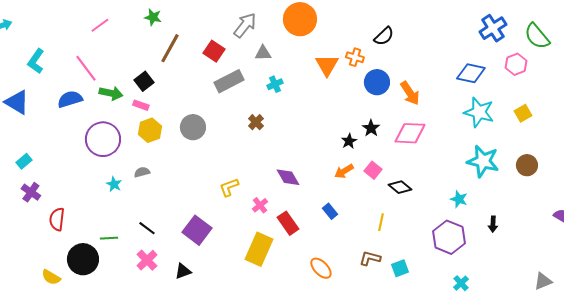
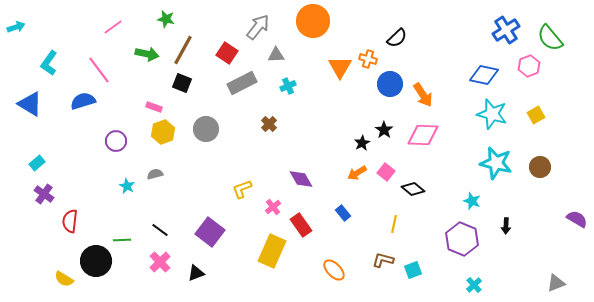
black square: (144, 81) -> (182, 83), moved, turned -30
green arrow: (111, 93) -> (147, 54), moved
purple circle: (103, 139) -> (116, 141), size x0.6

